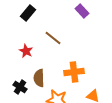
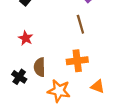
brown line: (53, 38) -> (80, 24), moved, turned 36

